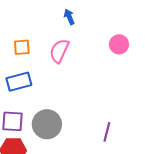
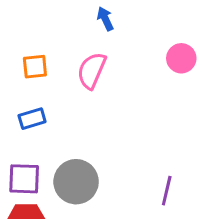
blue rectangle: (19, 82) -> (32, 119), size x0.7

